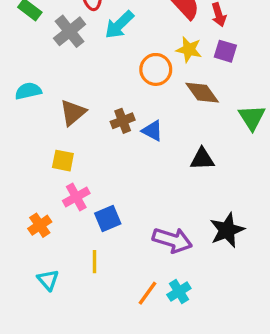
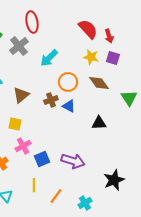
cyan arrow: (119, 25) -> (49, 58), moved
orange circle: (156, 69) -> (68, 82), moved
black star: (227, 230) -> (114, 180), moved
purple arrow: (172, 240) -> (73, 161), moved
orange line: (147, 293) -> (56, 196), moved

